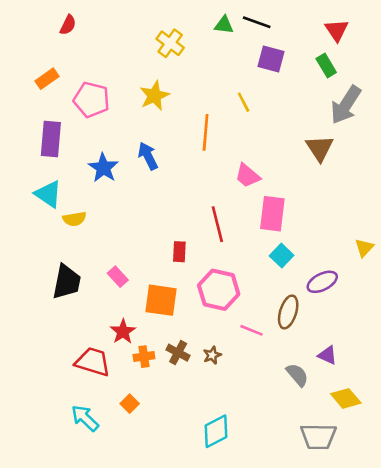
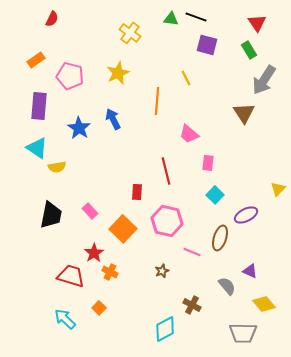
pink rectangle: (272, 214) -> (208, 163), size x0.6
orange square: (161, 300) -> (123, 229), turned 36
brown cross: (178, 353) -> (192, 305), moved
orange cross: (144, 357) -> (110, 272), turned 35

